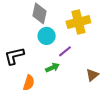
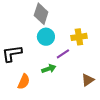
yellow cross: (78, 22) -> (79, 37), moved, size x0.7

